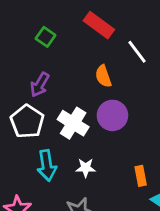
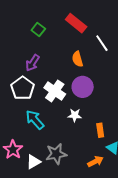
cyan arrow: (47, 165) -> (35, 120), turned 145
white star: (86, 168) -> (75, 115), moved

